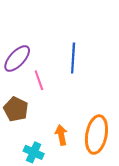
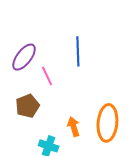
brown pentagon: (16, 109) -> (28, 106), turned 30

